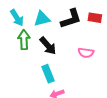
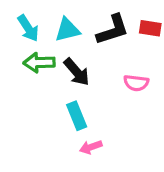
green arrow: (24, 40) -> (39, 63), turned -90

